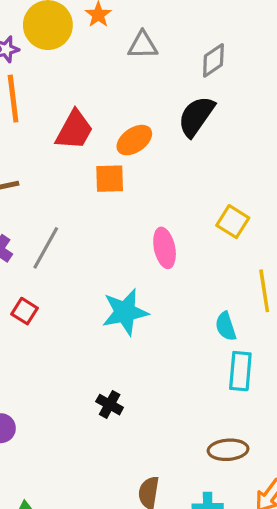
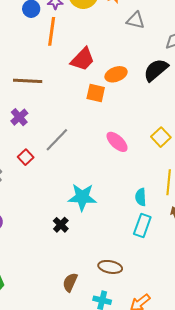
gray line: (46, 248) -> (57, 140), moved
pink ellipse: (165, 248) -> (117, 142), turned -50
cyan star: (125, 312) -> (82, 197), moved
brown ellipse: (228, 450) -> (110, 267), moved

